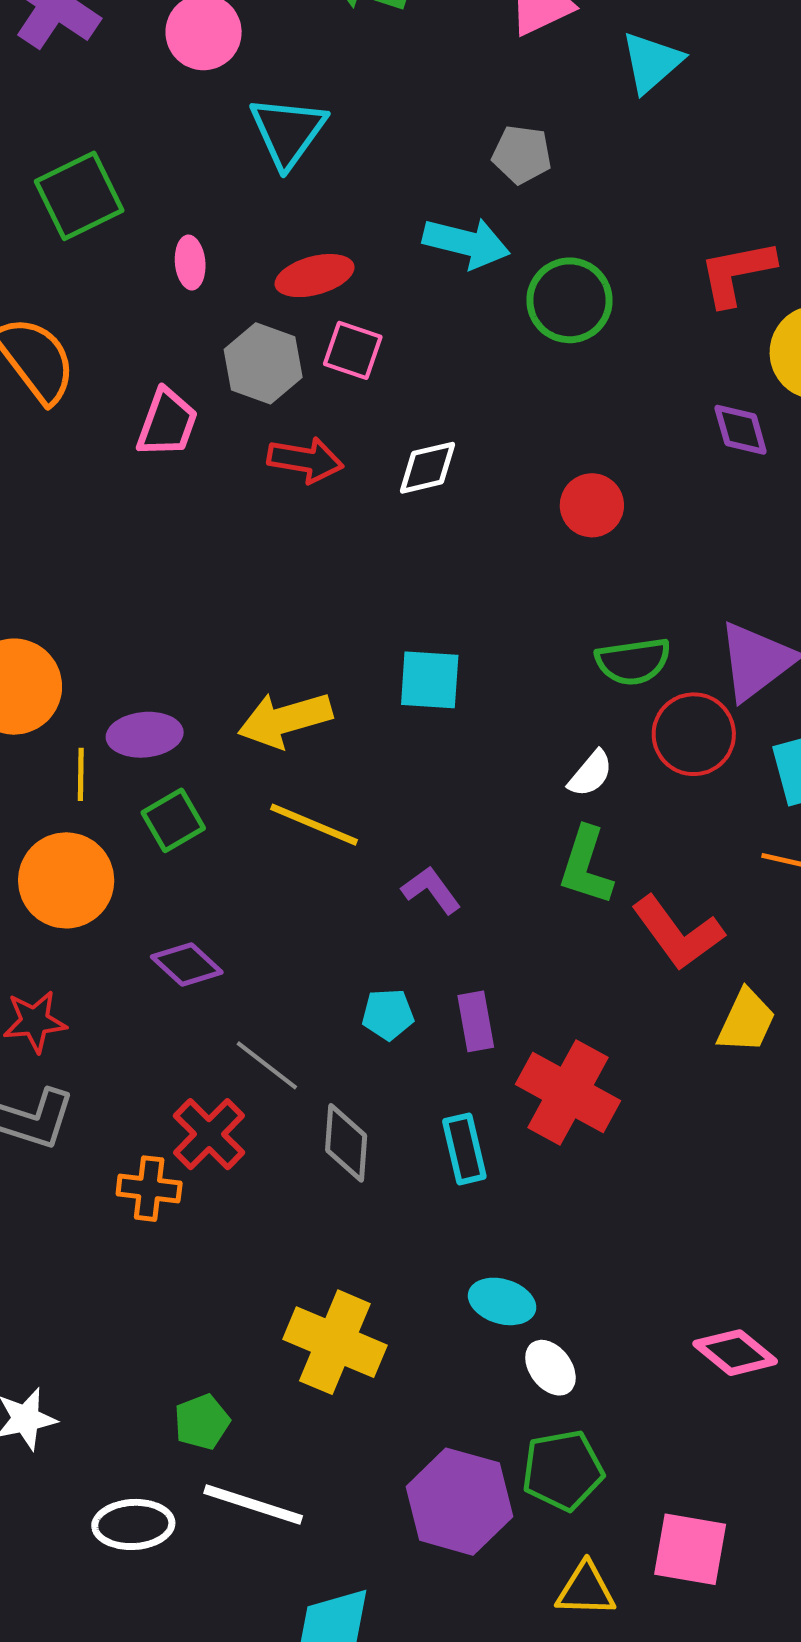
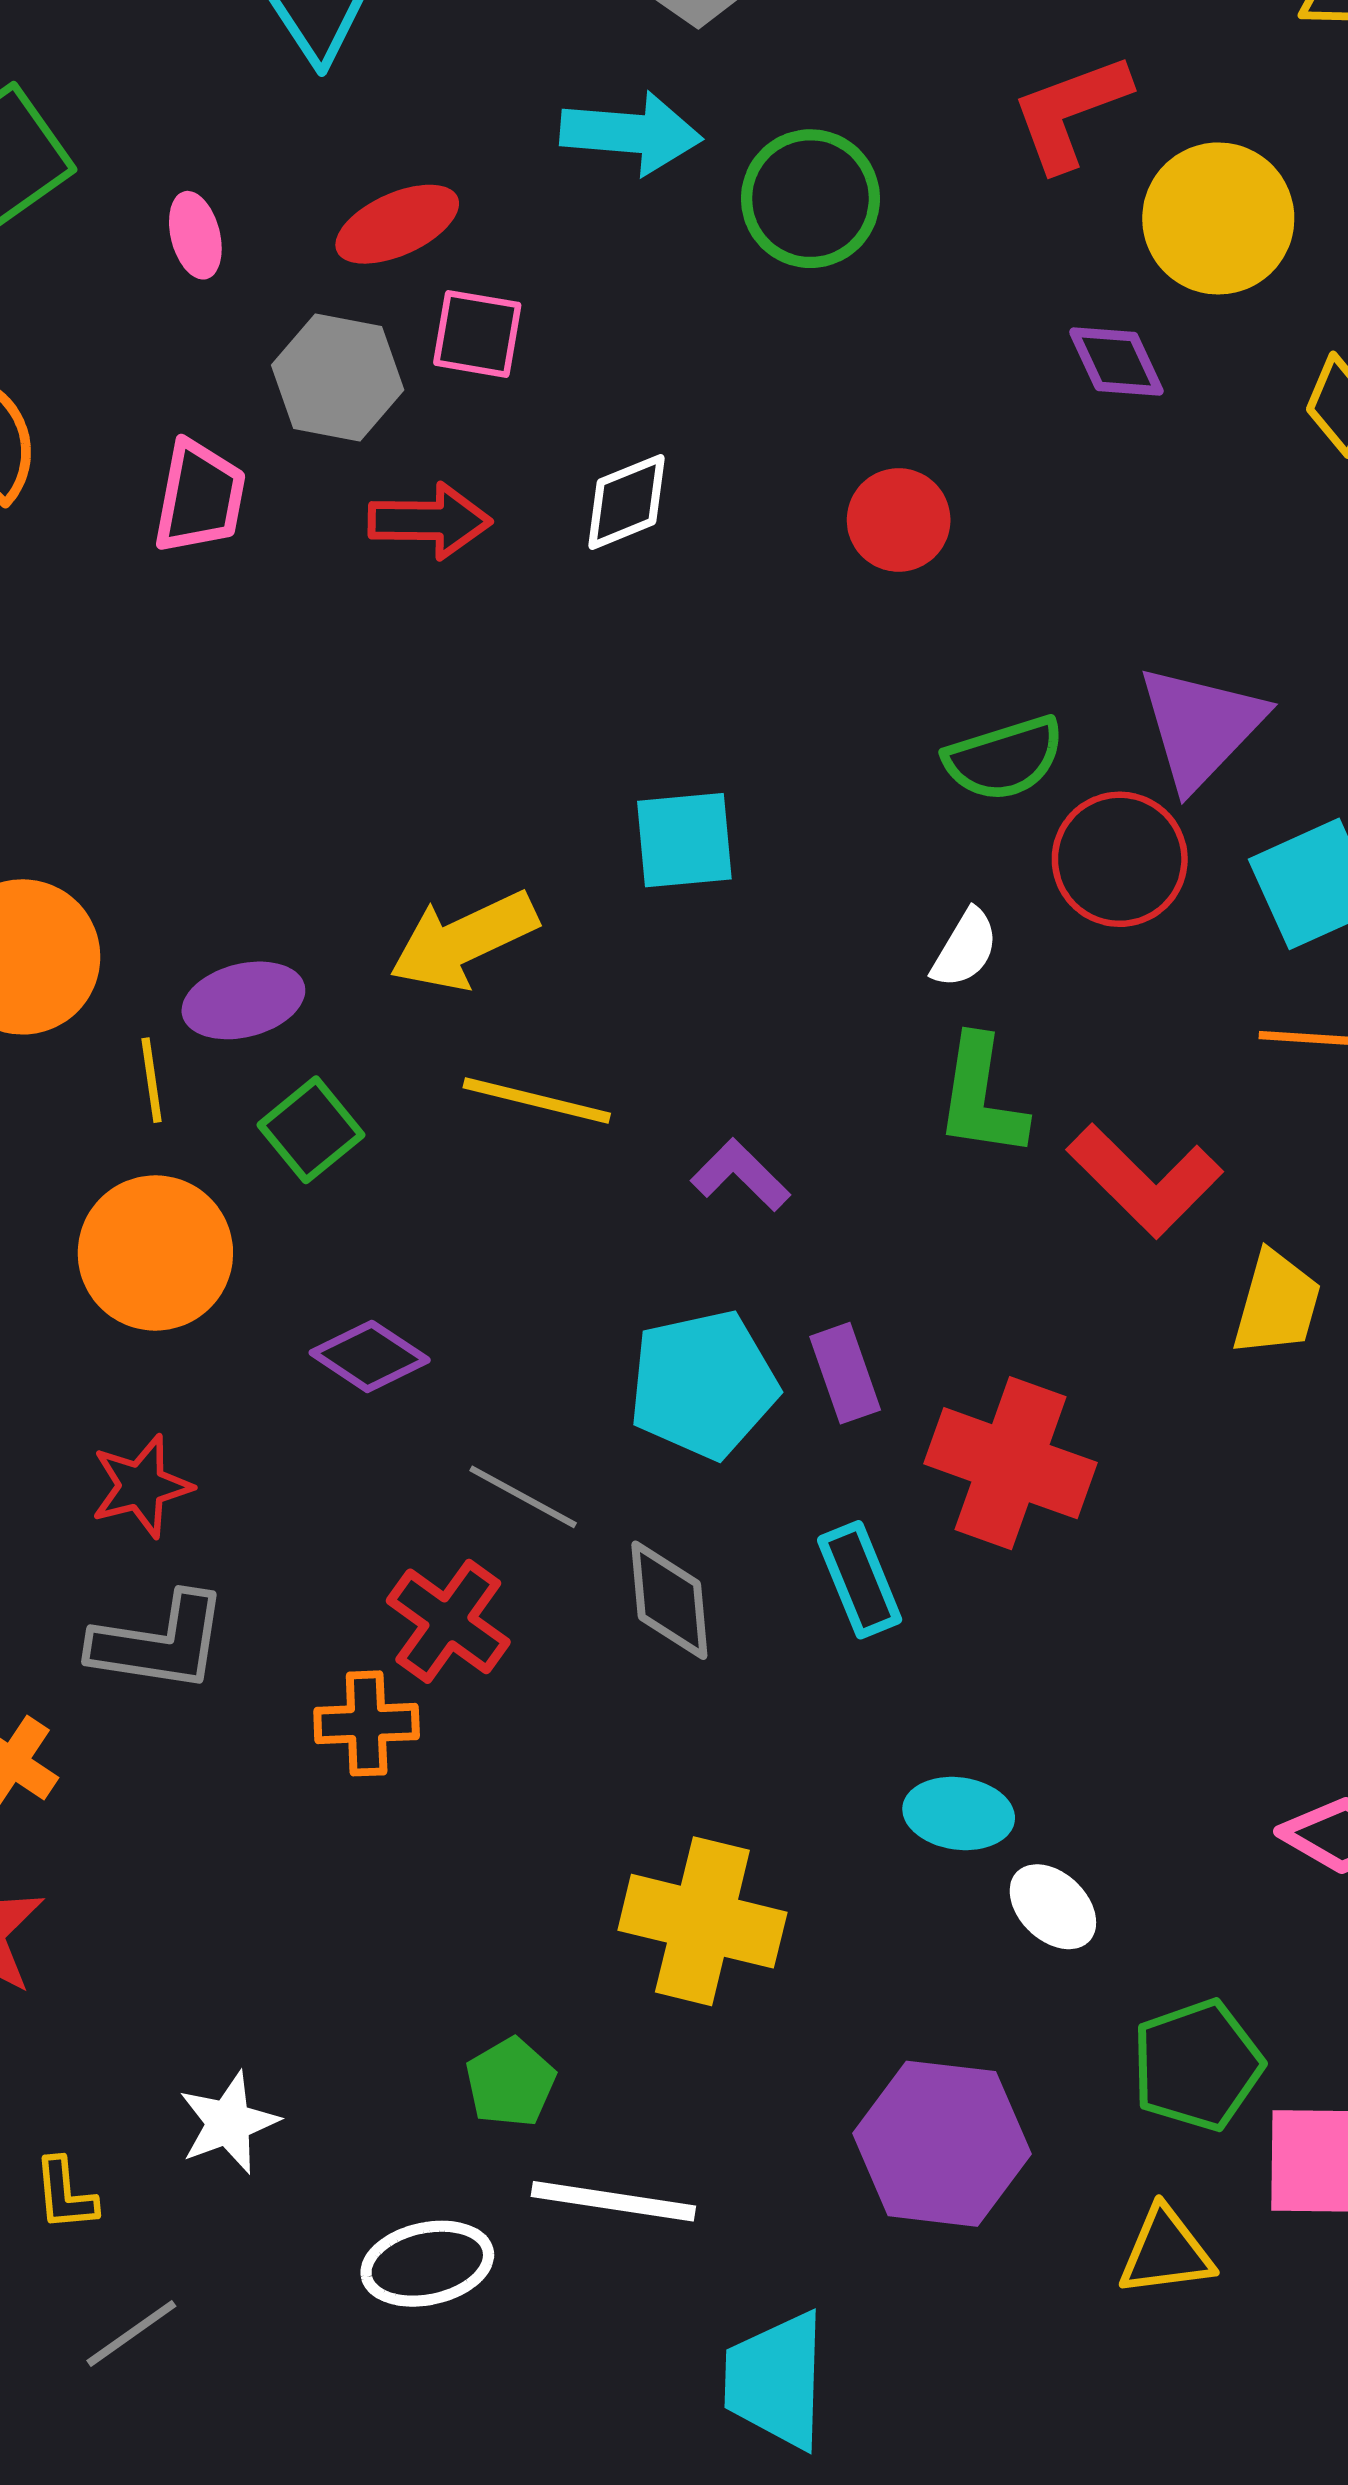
cyan pentagon: (388, 1014) -> (703, 1384), size x1.8
green pentagon: (563, 1470) -> (1197, 2065), moved

